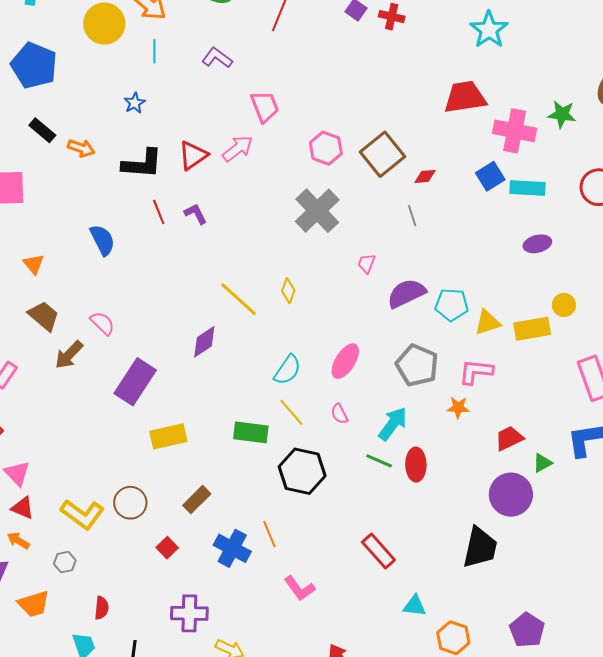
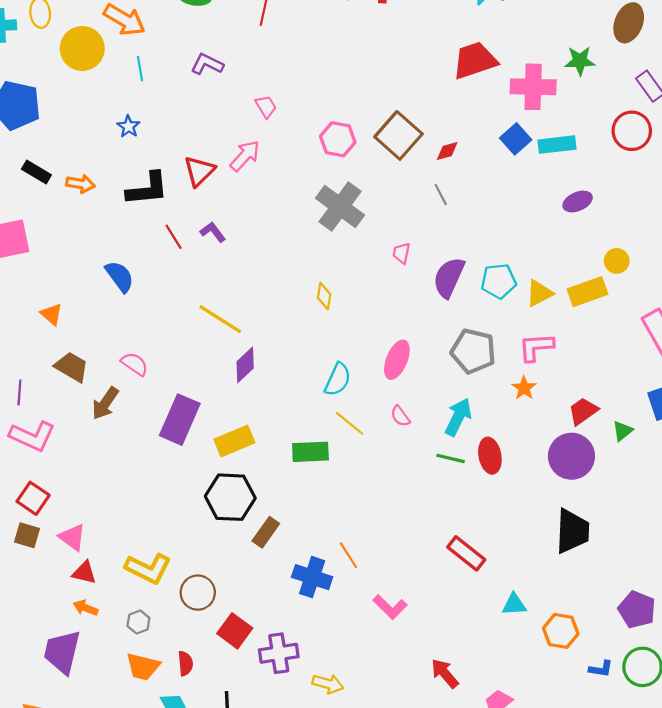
pink trapezoid: (265, 107) -> (266, 107), size x0.7
purple semicircle: (406, 293) -> (449, 277), turned -30
yellow line: (239, 299) -> (220, 319), moved
orange star: (458, 407) -> (524, 388), turned -30
yellow rectangle: (168, 436) -> (234, 441), moved
black hexagon: (302, 471) -> (230, 497), moved
purple circle: (511, 495) -> (571, 456), moved
brown circle: (130, 503) -> (198, 593), moved
red square: (167, 548) -> (235, 631), moved, size x1.5
orange trapezoid: (34, 604) -> (143, 667), moved, turned 40

